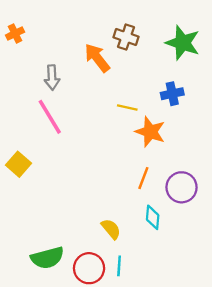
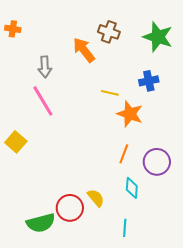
orange cross: (15, 34) -> (13, 29), turned 35
cyan line: (119, 266) -> (125, 228), moved
red circle: (89, 268) -> (70, 208), moved

